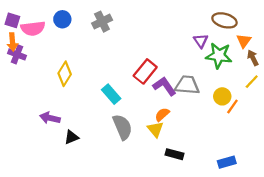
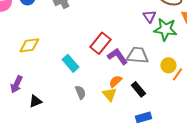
yellow diamond: (65, 74) -> (29, 45), turned 50
purple arrow: (50, 118) -> (16, 84), turned -78
gray semicircle: (122, 127) -> (80, 92), size x0.6
black rectangle: (175, 154) -> (138, 89), moved, turned 35
blue rectangle: (227, 162) -> (143, 117), moved

